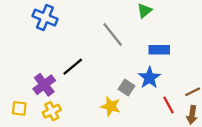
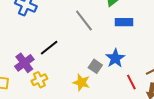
blue rectangle: (159, 50) -> (124, 22), moved
yellow cross: (52, 111) -> (39, 80), moved

